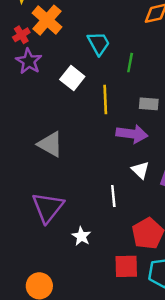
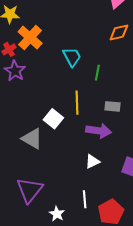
white square: (72, 78) -> (53, 119), moved
white triangle: (140, 170) -> (92, 161), moved, turned 49
white line: (113, 196) -> (85, 199), moved

